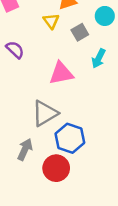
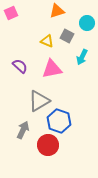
yellow triangle: (51, 21) -> (47, 41), moved, turned -32
gray square: (80, 32) -> (67, 36), turned -32
purple semicircle: (15, 50) -> (20, 66), moved

